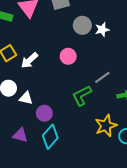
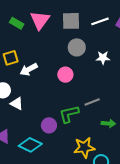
gray circle: (82, 25) -> (77, 47), moved
purple circle: (44, 113) -> (49, 125), moved
cyan diamond: (50, 137) -> (30, 145), turned 60

